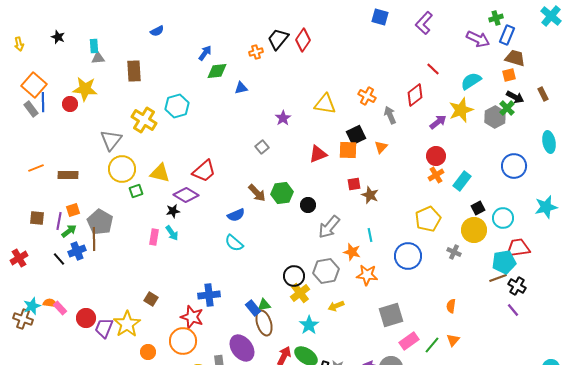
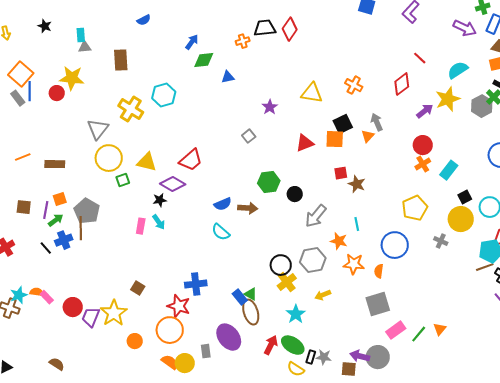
black trapezoid: (278, 39) -> (265, 28), turned 45
gray arrow: (390, 115) -> (377, 122), moved
brown arrow: (257, 193) -> (248, 208), moved, turned -42
green triangle: (264, 305) -> (251, 294), turned 40
orange semicircle: (451, 306) -> (379, 271), moved

